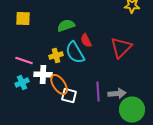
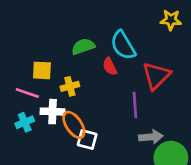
yellow square: (23, 19) -> (42, 70), moved
cyan semicircle: (75, 53) -> (123, 45), moved
purple line: (98, 92) -> (135, 105), moved

